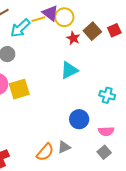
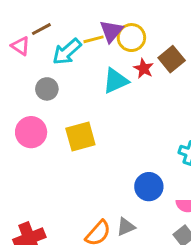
purple triangle: (50, 13) -> (111, 31), turned 30
cyan triangle: (69, 70) -> (116, 81), moved
yellow square: (19, 89) -> (80, 137), moved

